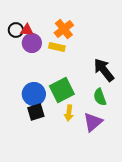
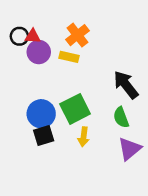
purple triangle: (93, 122) -> (130, 149), moved

